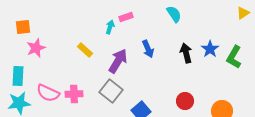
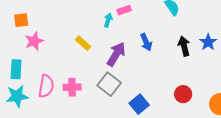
pink semicircle: (48, 93) -> (46, 86), turned -105

